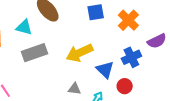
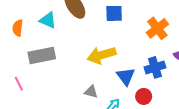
blue square: (96, 12) -> (114, 13), moved
gray rectangle: (34, 53) -> (42, 56), moved

